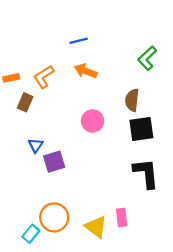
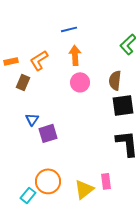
orange arrow: (86, 71) -> (75, 55), turned 66
pink circle: (93, 121) -> (80, 82), moved
yellow triangle: (96, 227) -> (84, 189), turned 45

